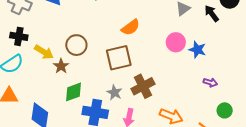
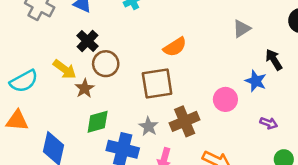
black arrow: (212, 13) -> (274, 60), moved
black cross: (19, 36) -> (87, 41), moved, turned 30
pink circle: (176, 42) -> (225, 99), moved

